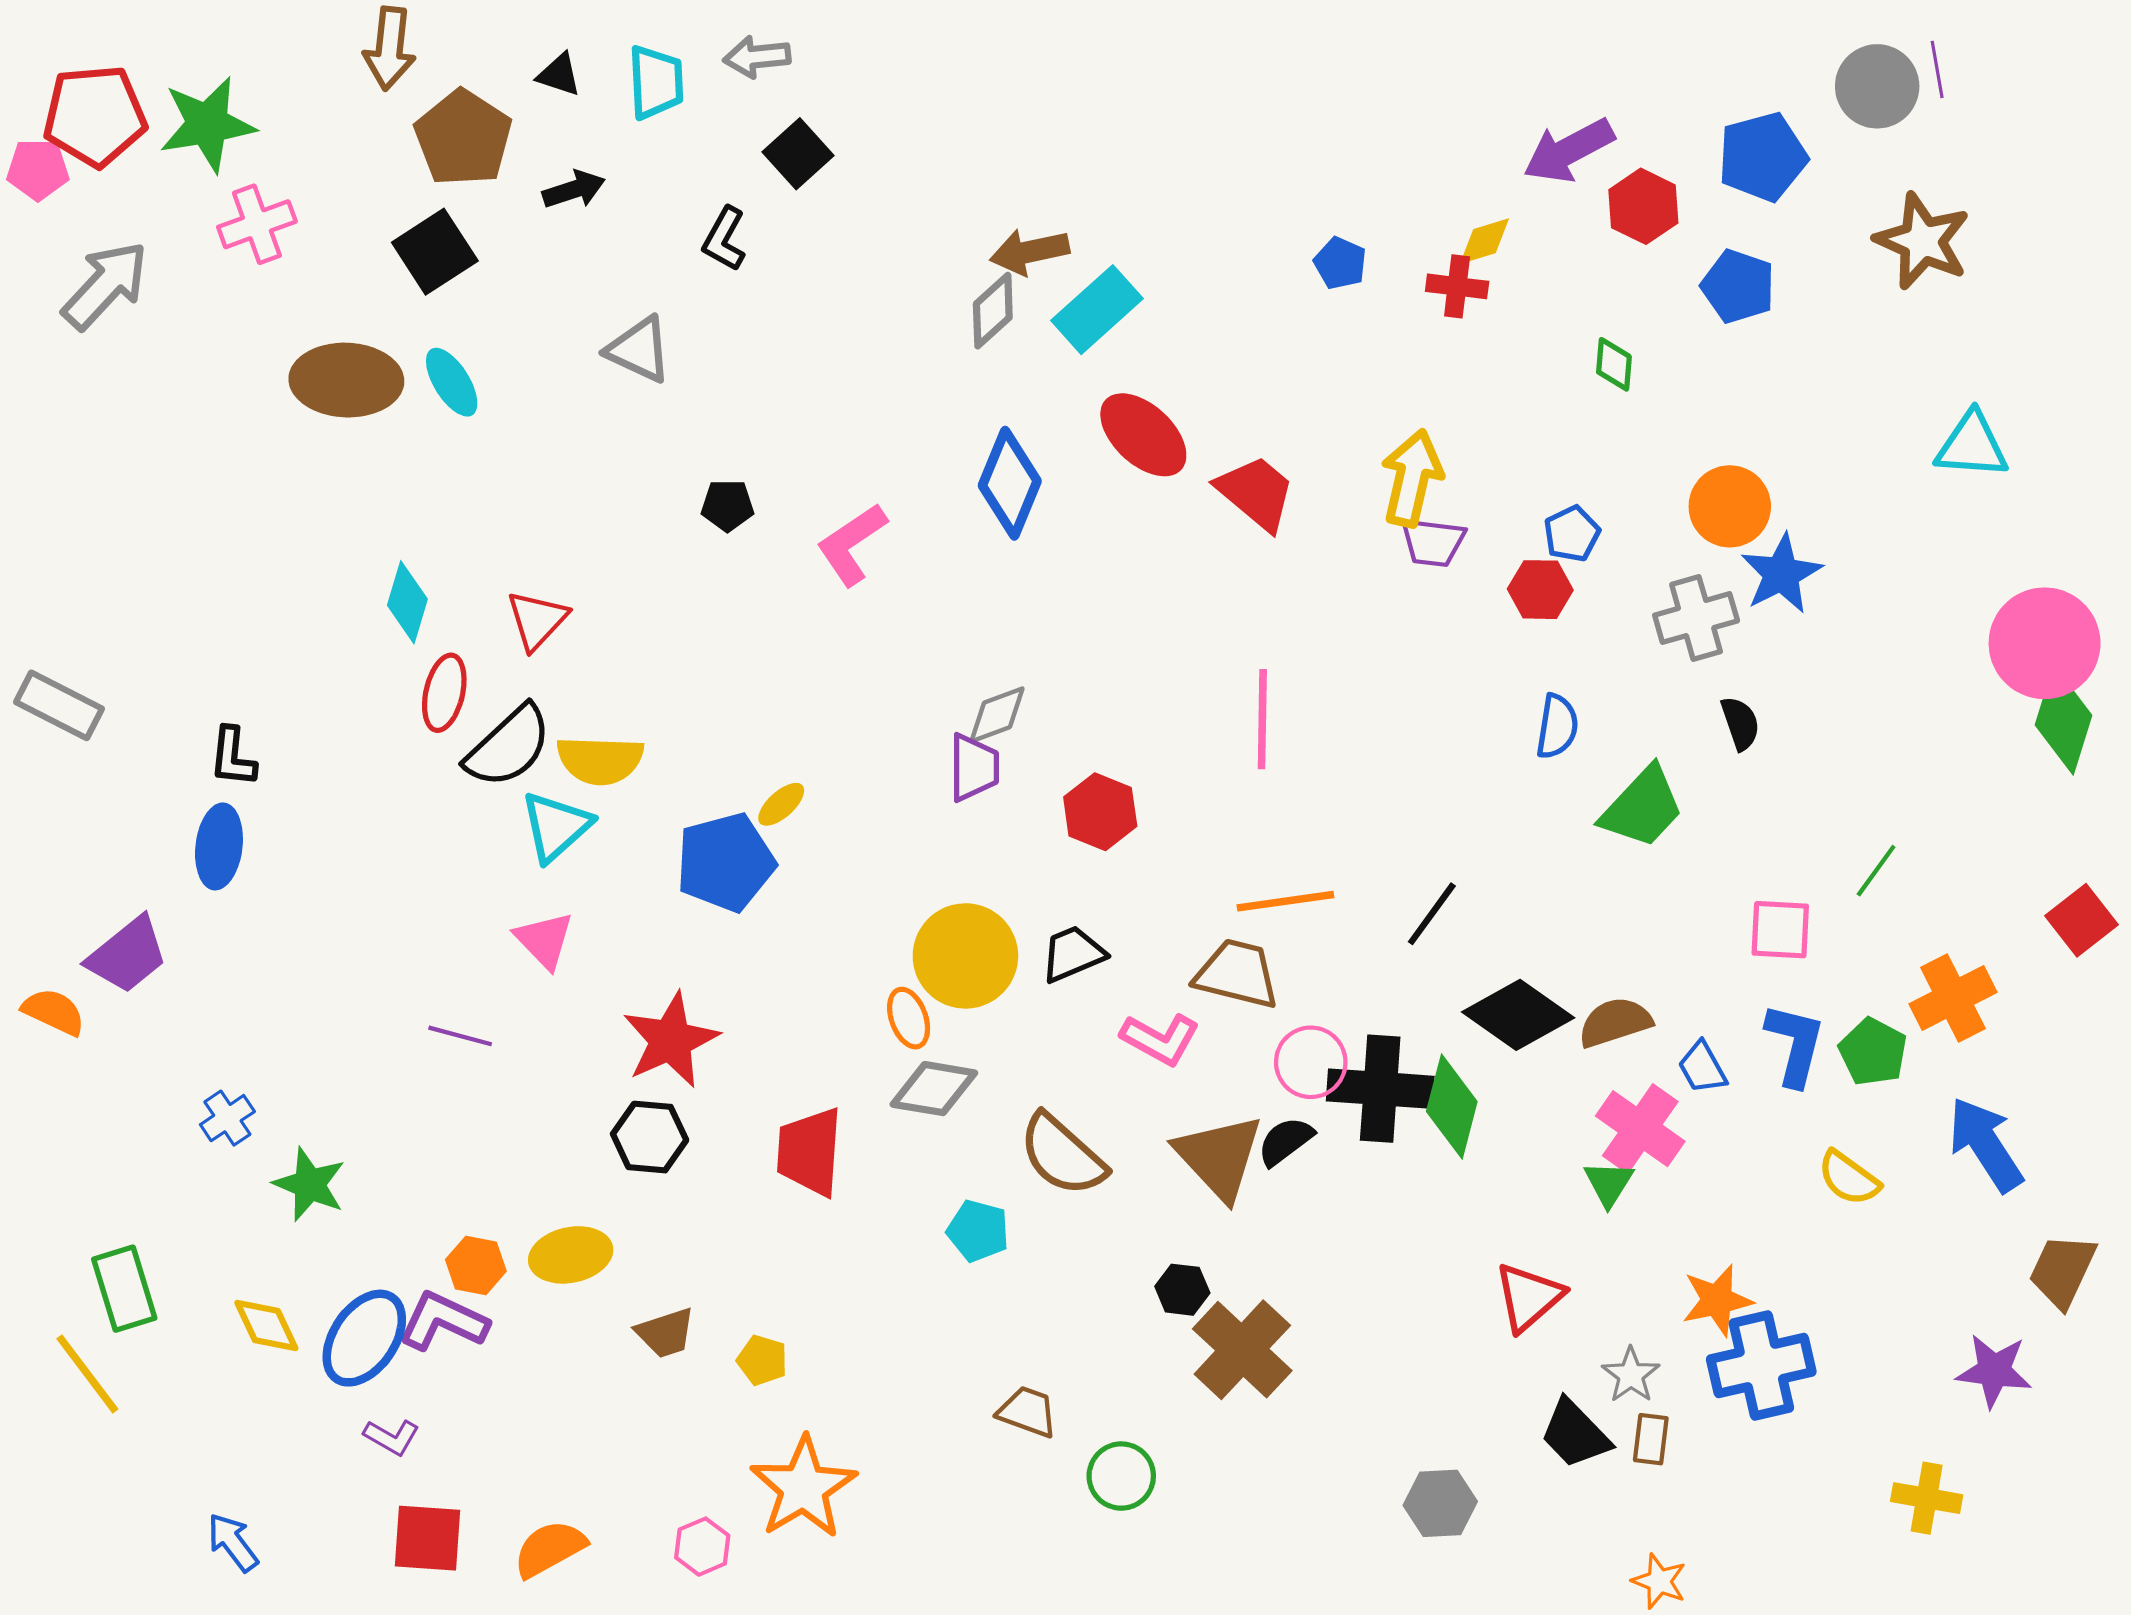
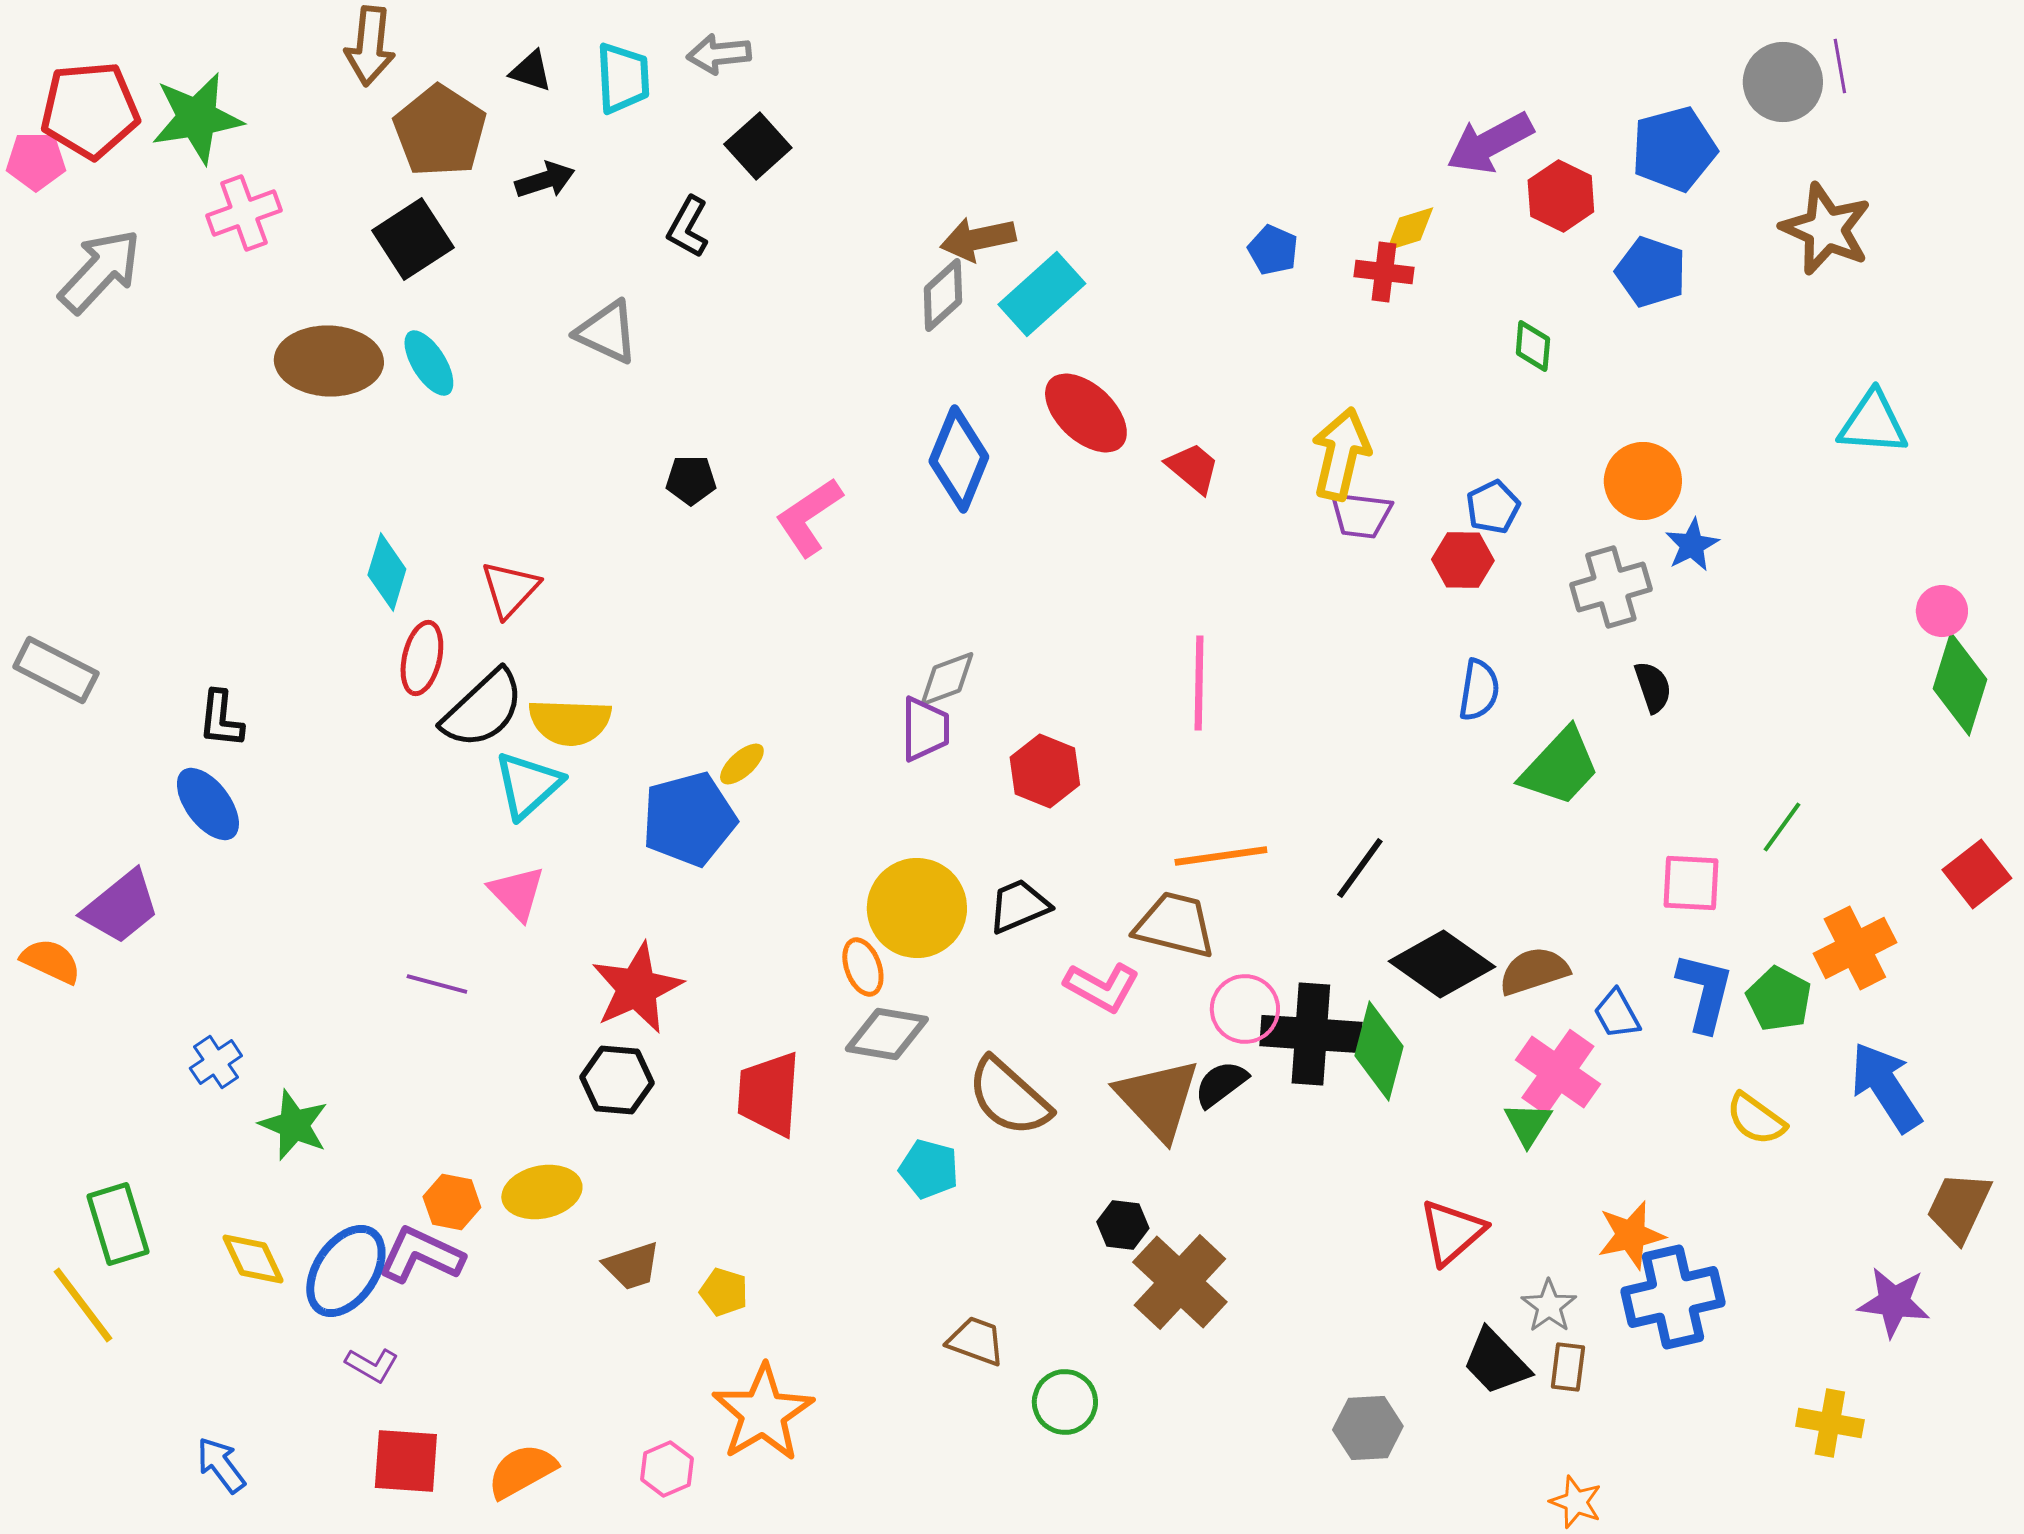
red trapezoid: (1256, 493) -> (1193, 468), size x0.7
blue star: (1781, 574) -> (1692, 545), size x0.7
pink circle: (2045, 643) -> (1942, 611), size x0.5
blue ellipse: (219, 846) -> (208, 804), turned -44

